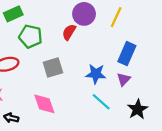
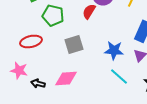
pink diamond: (44, 104) -> (66, 78), turned -75
black arrow: (11, 118) -> (38, 83), moved

